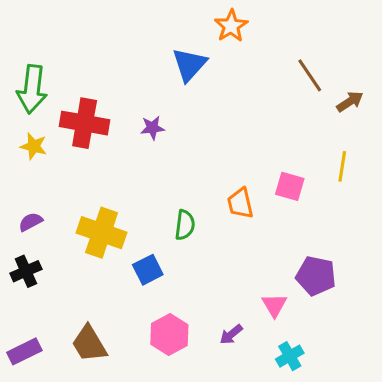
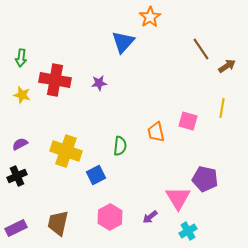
green arrow: (32, 89) -> (21, 58), size x0.6
pink triangle: (274, 305) -> (178, 198), size x1.5
brown trapezoid: (89, 344) -> (58, 223), turned 44

